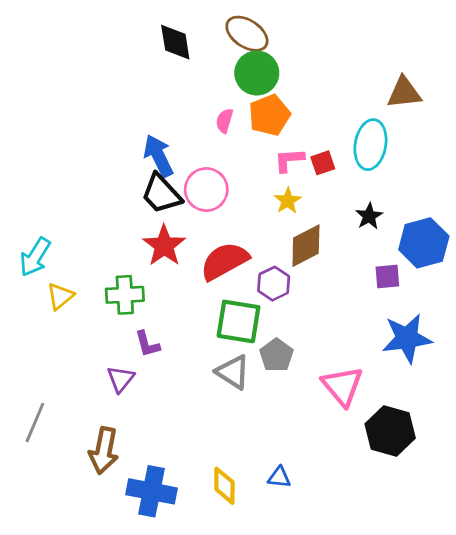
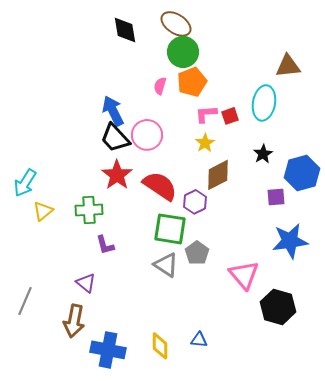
red semicircle: (224, 261) -> (160, 186), turned 63
purple triangle: (121, 379) -> (86, 283), moved, turned -30

